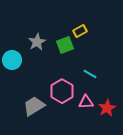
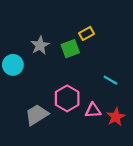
cyan line: (90, 74) -> (110, 80), moved

